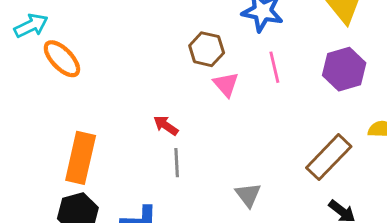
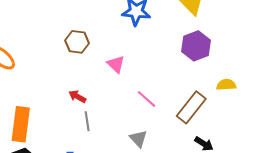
brown hexagon: (207, 49) -> (77, 42), moved
pink line: (274, 67) -> (146, 99), moved, turned -30

